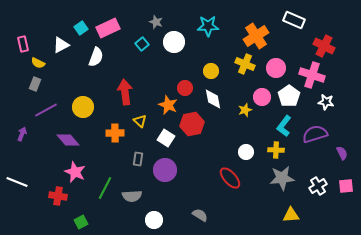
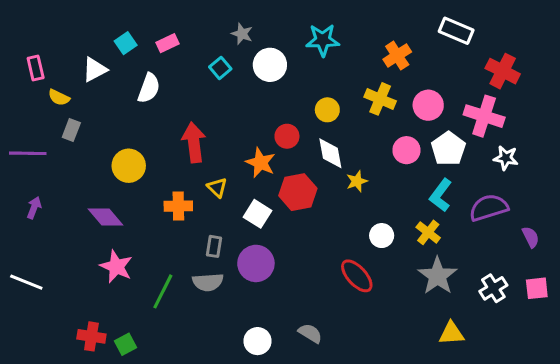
pink rectangle: (108, 28) -> (167, 43), size x0.6
orange cross: (256, 36) -> (397, 56), size x0.7
gray rectangle: (35, 84) -> (71, 130), moved
purple line: (46, 110) -> (28, 153), moved, turned 30
yellow star: (245, 110) -> (357, 181), moved
yellow cross: (276, 150) -> (428, 232), turned 35
gray star: (282, 178) -> (438, 276), turned -30
red cross: (58, 196) -> (91, 336), moved
gray semicircle: (132, 196) -> (208, 282), moved
white circle: (154, 220) -> (257, 341), moved

